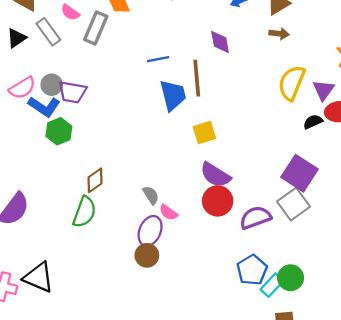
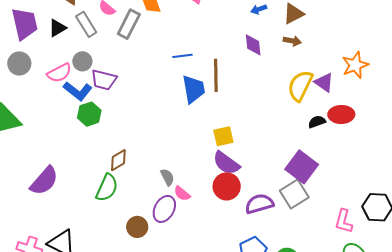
purple diamond: (220, 42) -> (253, 45), moved
gray circle: (52, 85) -> (82, 61), moved
purple triangle: (323, 90) -> (324, 82), moved, turned -35
yellow square: (204, 133) -> (223, 136), moved
brown circle: (147, 255) -> (137, 227), moved

